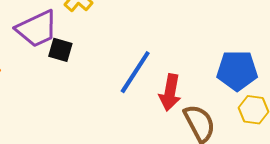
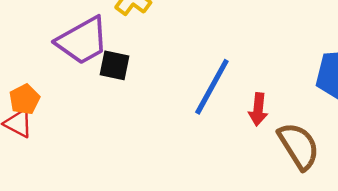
red arrow: (170, 92) -> (258, 109), size x0.7

